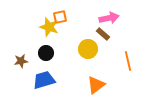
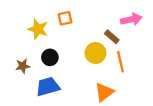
pink arrow: (109, 18) -> (131, 19), moved
yellow star: (49, 27) -> (38, 29), moved
orange line: (128, 61) -> (120, 62), moved

